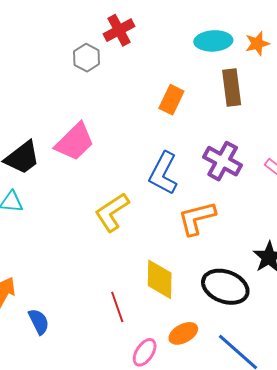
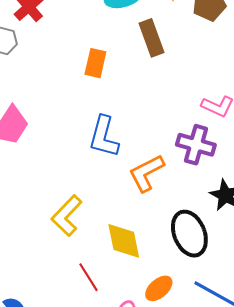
purple cross: (223, 161) -> (196, 145), moved
yellow L-shape: (112, 212) -> (67, 216), moved
black ellipse: (225, 287) -> (189, 234), turned 60

